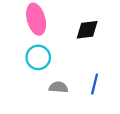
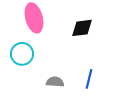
cyan circle: (38, 57) -> (22, 54), moved

